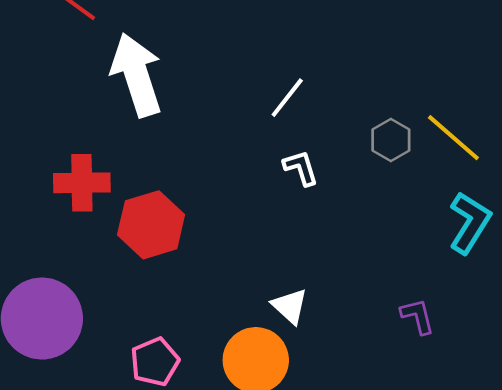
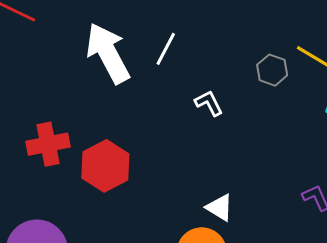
white arrow: (137, 75) -> (108, 53), moved
white line: (287, 98) -> (166, 49), moved

